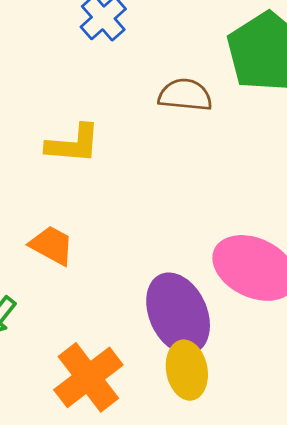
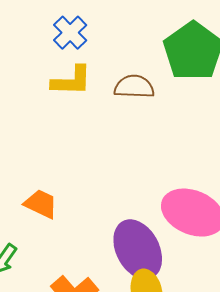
yellow L-shape: (73, 144) -> (71, 81), moved

